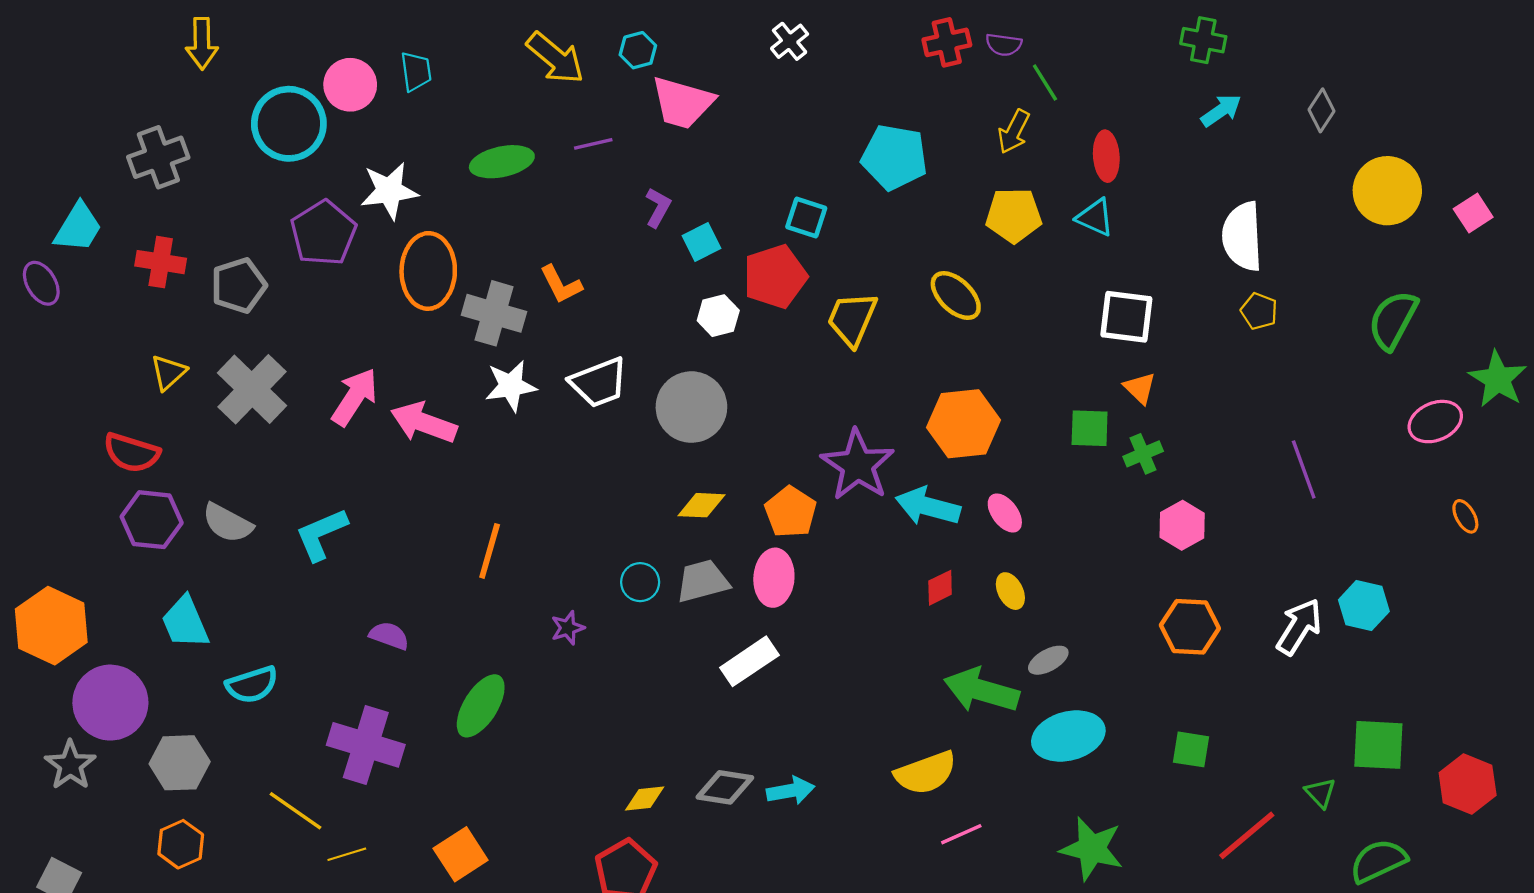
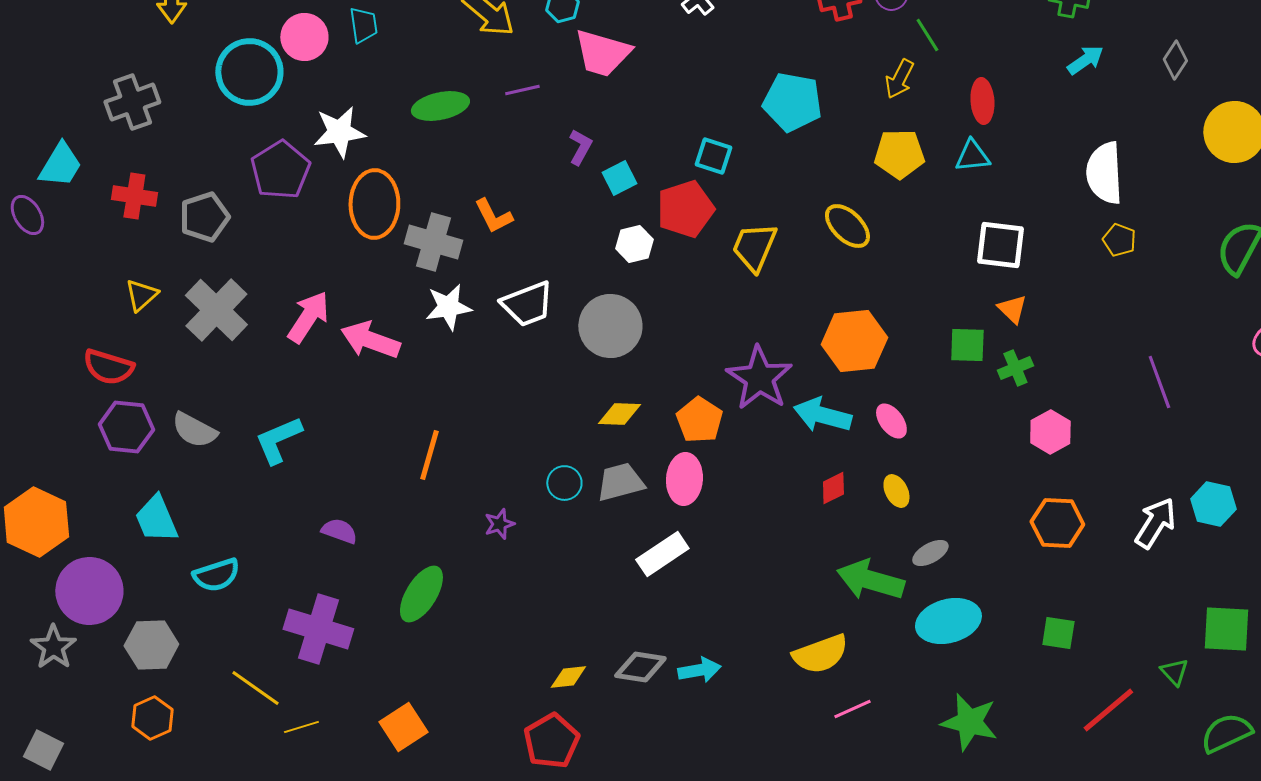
cyan triangle: (1095, 217) -> (972, 156), turned -30

